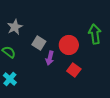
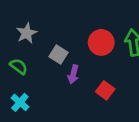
red circle: (69, 45) -> (101, 42), moved

